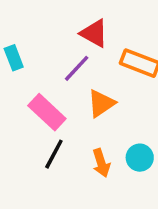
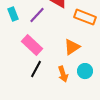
purple line: (77, 68) -> (37, 15), moved
orange triangle: (101, 103) -> (72, 47), moved

